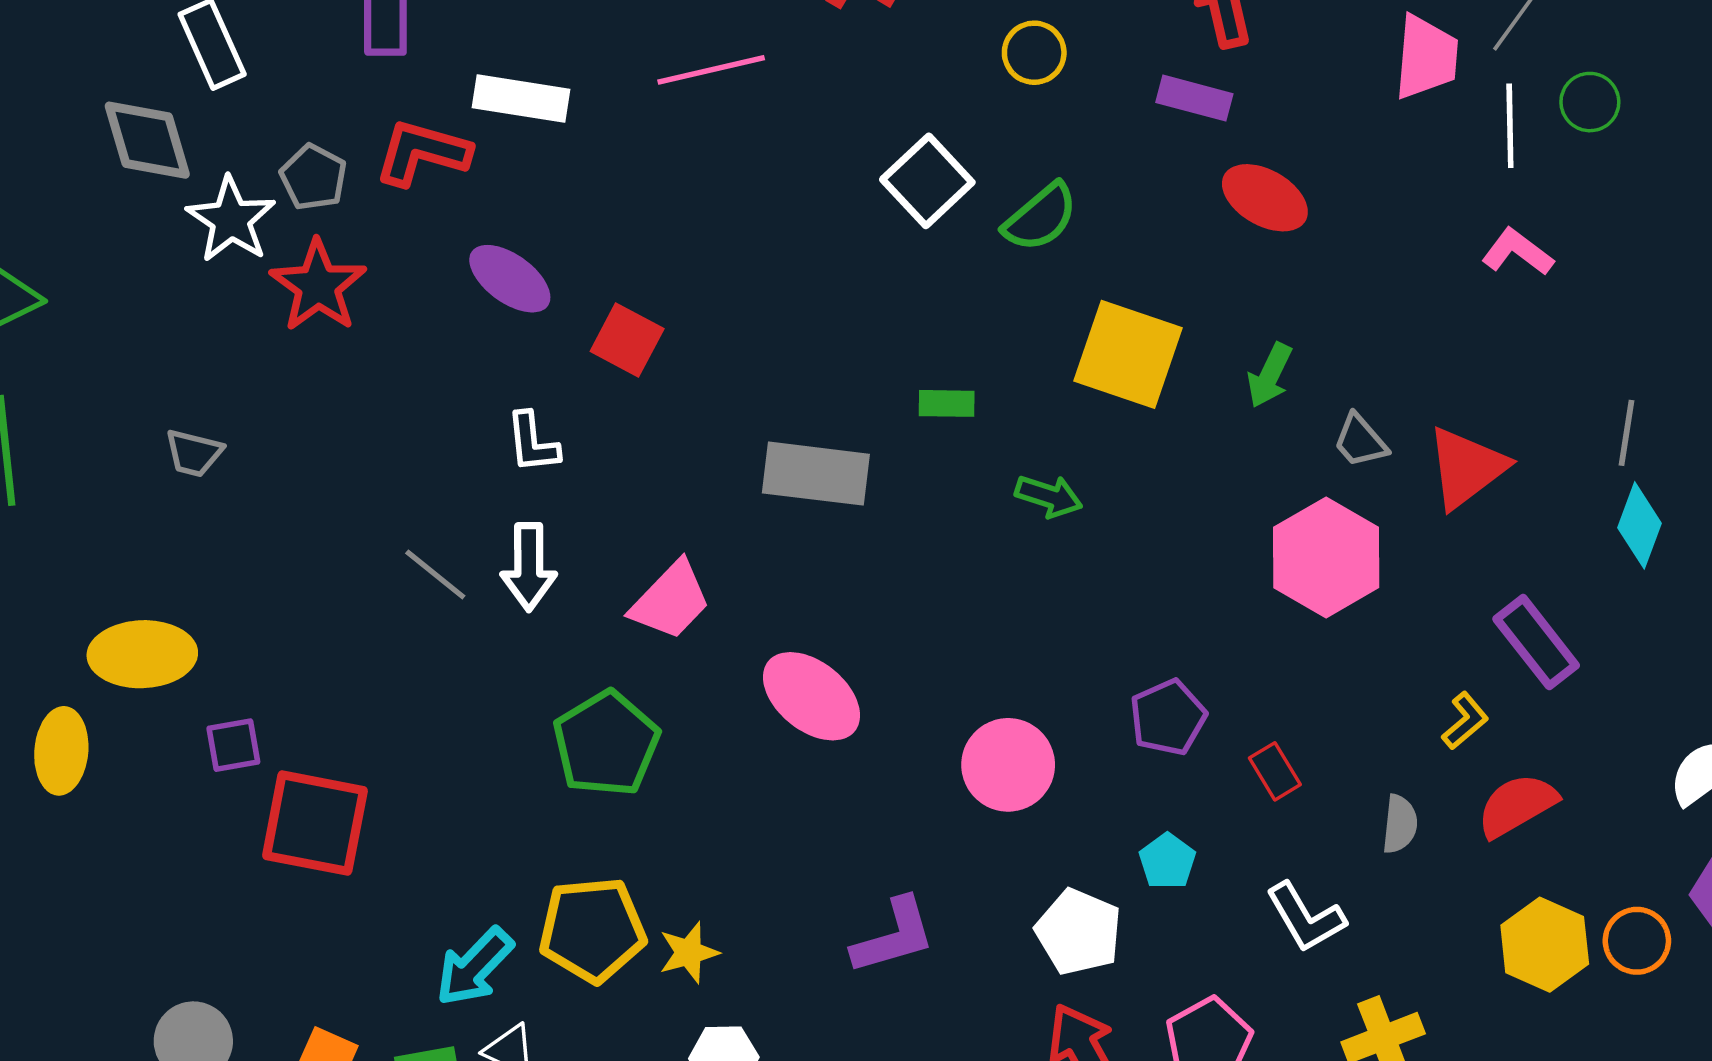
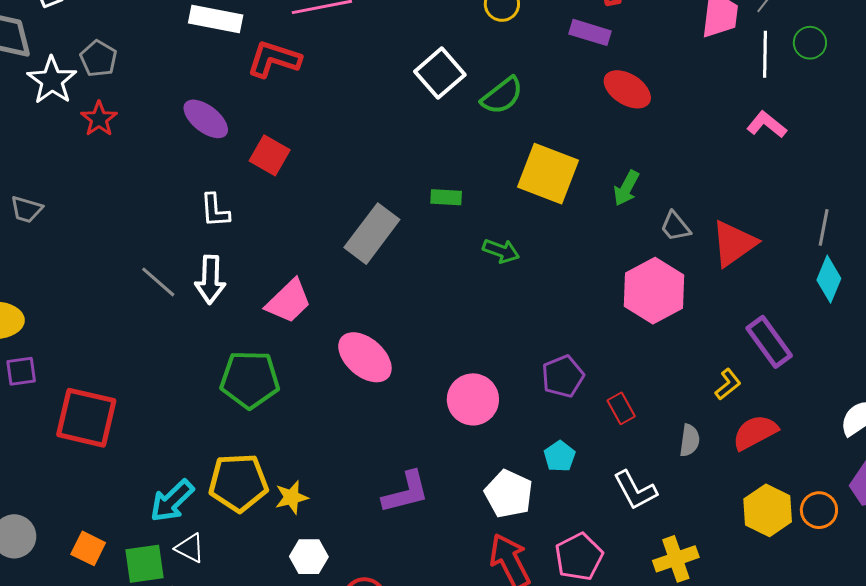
red L-shape: (422, 153) -> (274, 59), moved
red star: (318, 286) -> (99, 119), size x0.7
gray rectangle: (816, 474) -> (372, 234), turned -62
green pentagon: (606, 744) -> (250, 379), turned 30
purple square: (233, 745) -> (21, 371), moved

